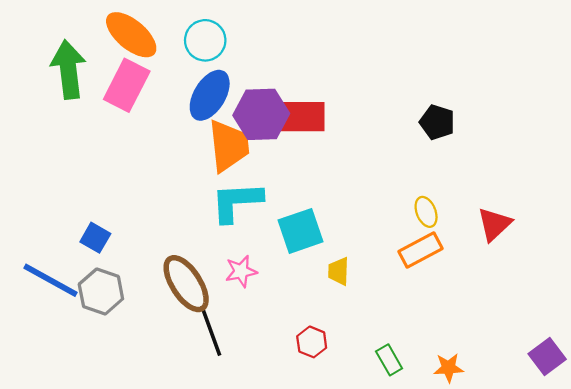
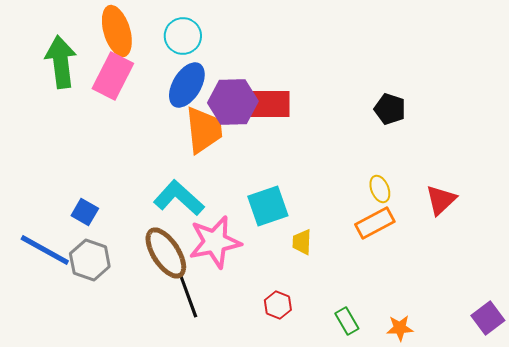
orange ellipse: (131, 35) -> (117, 31), turned 33
cyan L-shape: (237, 202) -> (179, 198), moved, turned 45
pink star: (241, 271) -> (215, 242), size x1.8

